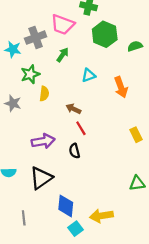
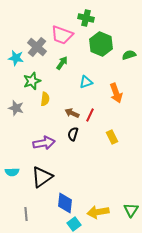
gray cross: (36, 38) -> (37, 47), turned -30
red line: (81, 128) -> (90, 115), moved, turned 56
yellow rectangle: (136, 135) -> (112, 137), moved
black semicircle: (74, 151) -> (73, 134), moved, turned 32
green triangle: (137, 183) -> (131, 210), moved, turned -49

